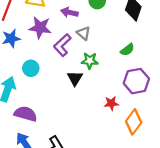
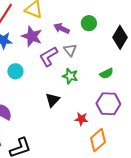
black triangle: (75, 78) -> (53, 100), moved

